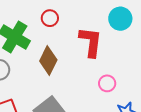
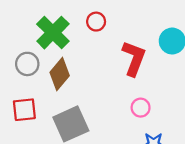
brown diamond: (48, 61) -> (60, 74), moved

